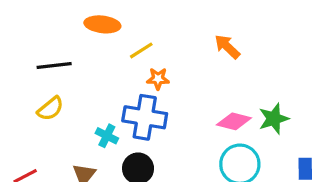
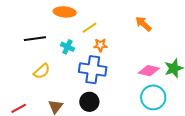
yellow semicircle: (50, 109) -> (42, 71), moved
cyan cross: (107, 136) -> (67, 47), moved

